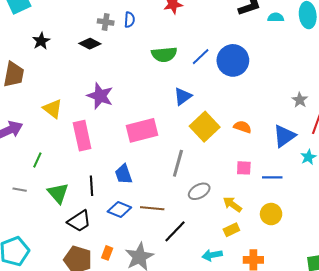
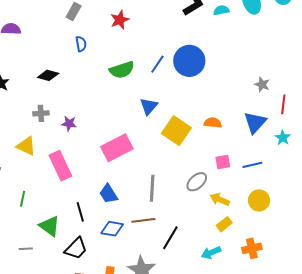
gray cross: (106, 22) -> (41, 113), moved
purple star: (100, 96) -> (69, 124), size x0.6
gray line: (178, 163) -> (152, 188), moved
gray line: (20, 190) -> (26, 249), moved
gray ellipse: (199, 191) -> (197, 182), moved

